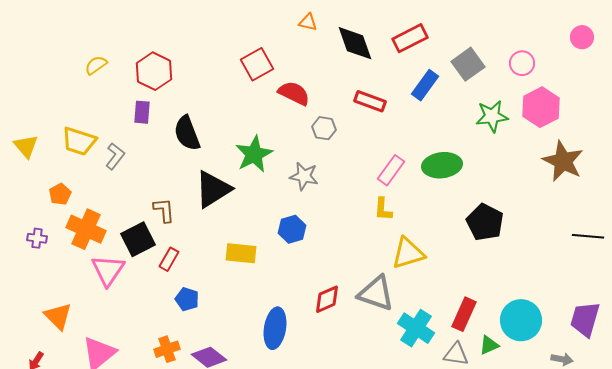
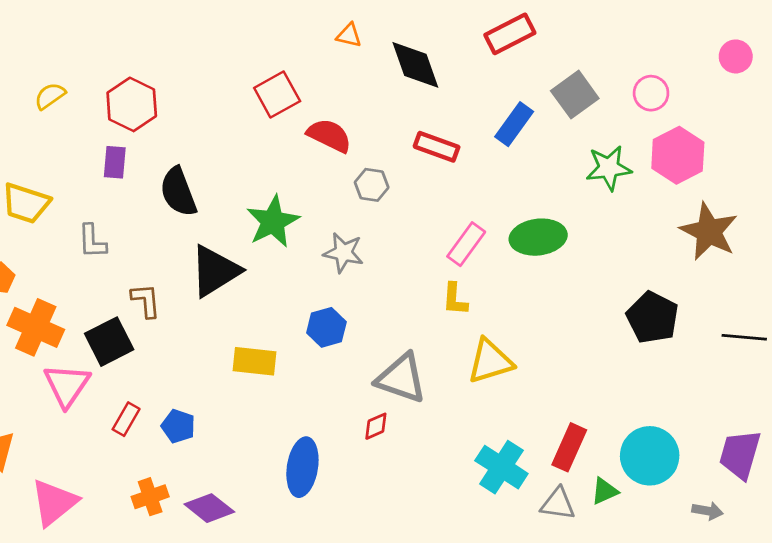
red rectangle: (410, 38) -> (510, 34), moved
gray L-shape: (115, 156) -> (92, 241), moved, turned 140
black pentagon: (485, 222) -> (652, 318), moved
red rectangle: (169, 259) -> (126, 419), moved
gray triangle: (376, 293) -> (401, 378), moved
red diamond: (327, 299) -> (376, 426), size x0.7

